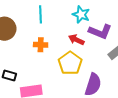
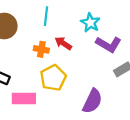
red arrow: (76, 40) -> (63, 43), moved
yellow pentagon: (70, 63) -> (53, 78), moved

